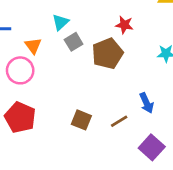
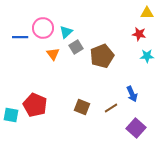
red star: (124, 25) -> (139, 34), moved
orange triangle: (33, 46) -> (53, 54), moved
pink circle: (20, 70) -> (43, 28), moved

